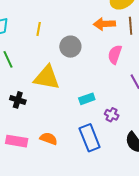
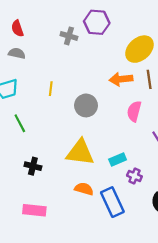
yellow triangle: (47, 78) -> (80, 153), moved
cyan rectangle: (87, 99) -> (118, 159), moved
orange semicircle: (49, 139) -> (84, 189), moved

